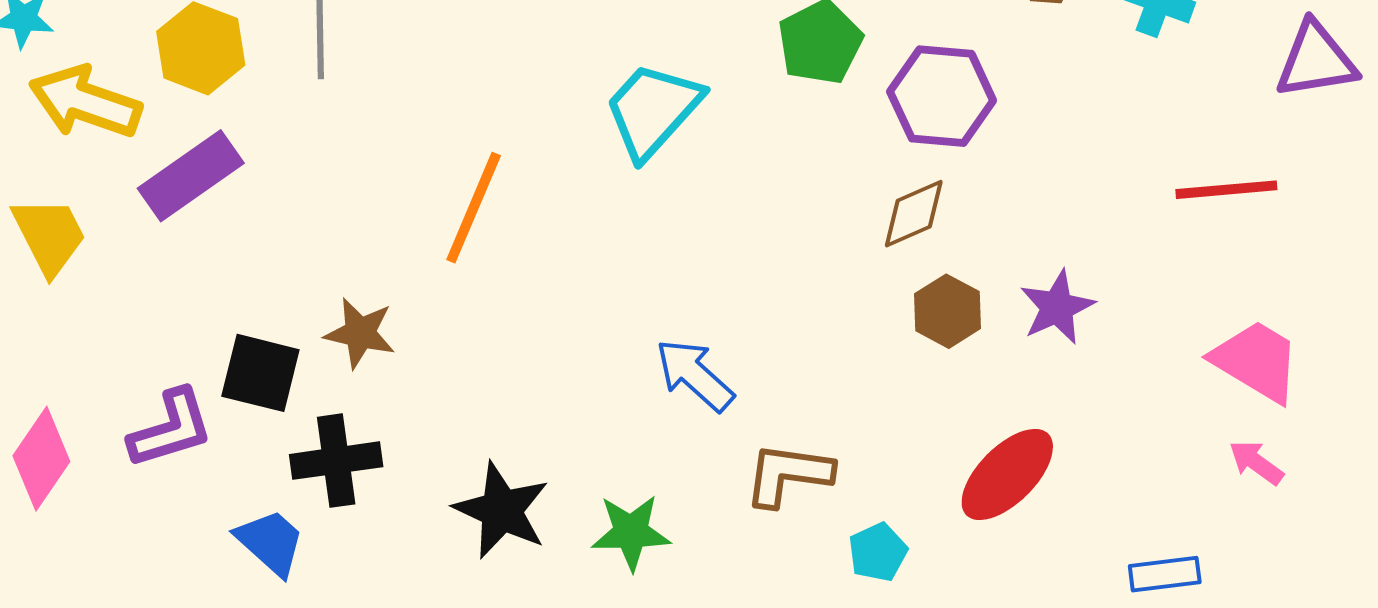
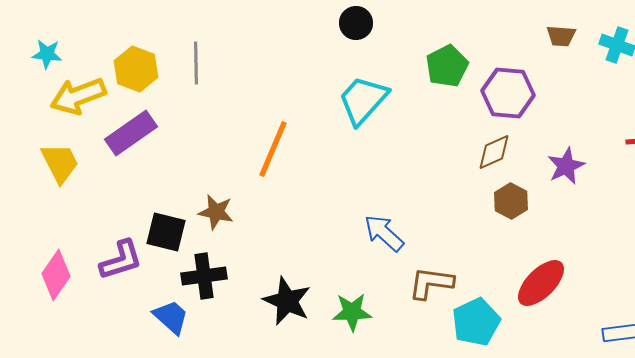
yellow arrow: (85, 102) -> (78, 96), turned -40
purple star: (1057, 307) -> (566, 166), moved
cyan pentagon: (878, 552) -> (476, 322), size x1.6

